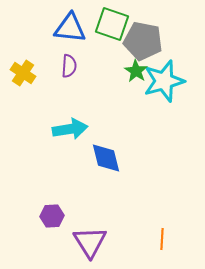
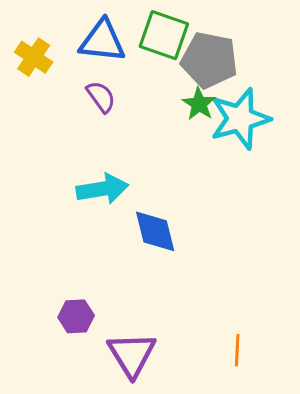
purple semicircle: (69, 66) -> (101, 97), turned -40
yellow cross: (23, 73) -> (34, 57), moved

